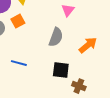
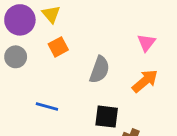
pink triangle: (68, 10) -> (146, 43), moved
orange square: (18, 21) -> (58, 47), moved

